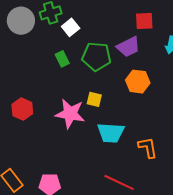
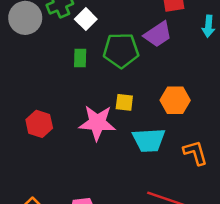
green rectangle: (62, 59) -> (80, 58), turned 35
orange hexagon: (138, 82) -> (175, 100), moved

